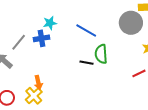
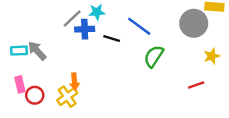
gray line: (19, 42) -> (72, 19), moved
green semicircle: (101, 54) -> (154, 56), turned 30
black line: (86, 63) -> (112, 39), moved

